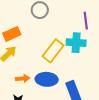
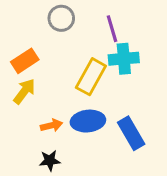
purple line: (86, 21) -> (112, 29), moved

